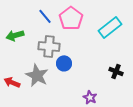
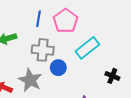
blue line: (45, 16) -> (38, 19), turned 49
cyan rectangle: (110, 27) -> (87, 48), moved

